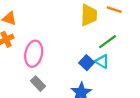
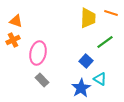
cyan triangle: (102, 61) -> (100, 79), moved

